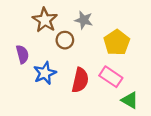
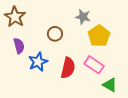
brown star: (45, 20) -> (15, 17), moved
gray star: (84, 20) -> (83, 17), moved

